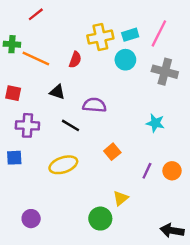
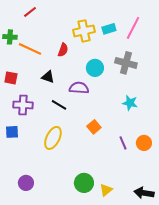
cyan circle: (125, 60) -> (95, 68), moved
gray cross: (165, 72) -> (126, 63), moved
yellow ellipse: (63, 165) -> (53, 138), turned -45
purple line: (147, 171) -> (123, 143), turned -48
yellow triangle: (121, 198) -> (106, 190), moved

